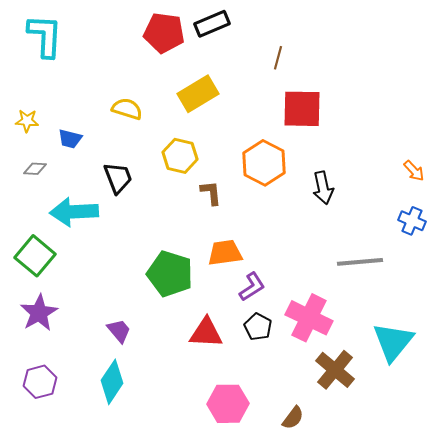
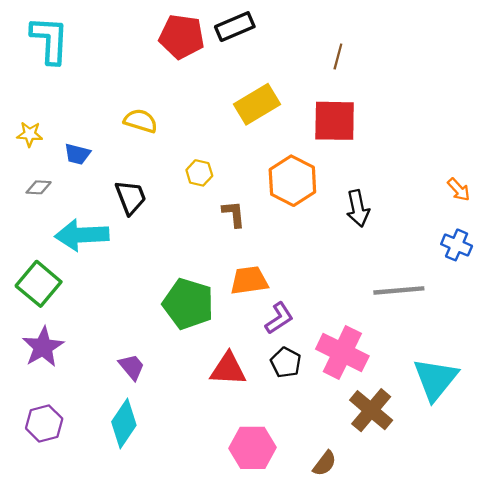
brown line: (278, 58) -> (338, 57), moved
yellow rectangle: (198, 94) -> (257, 104), moved
yellow hexagon: (180, 156) -> (199, 173), size x0.7

